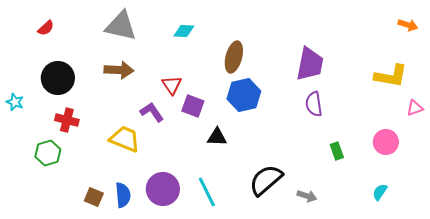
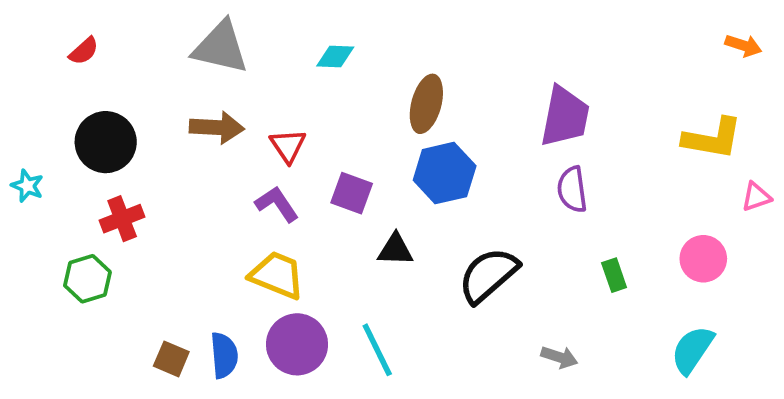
red triangle: (172, 85) -> (288, 146), moved
red cross: (67, 120) -> (122, 219), turned -35
yellow trapezoid: (125, 139) -> (277, 275), moved
black semicircle: (266, 180) -> (488, 275), moved
cyan semicircle: (380, 192) -> (692, 350), size x1.6

